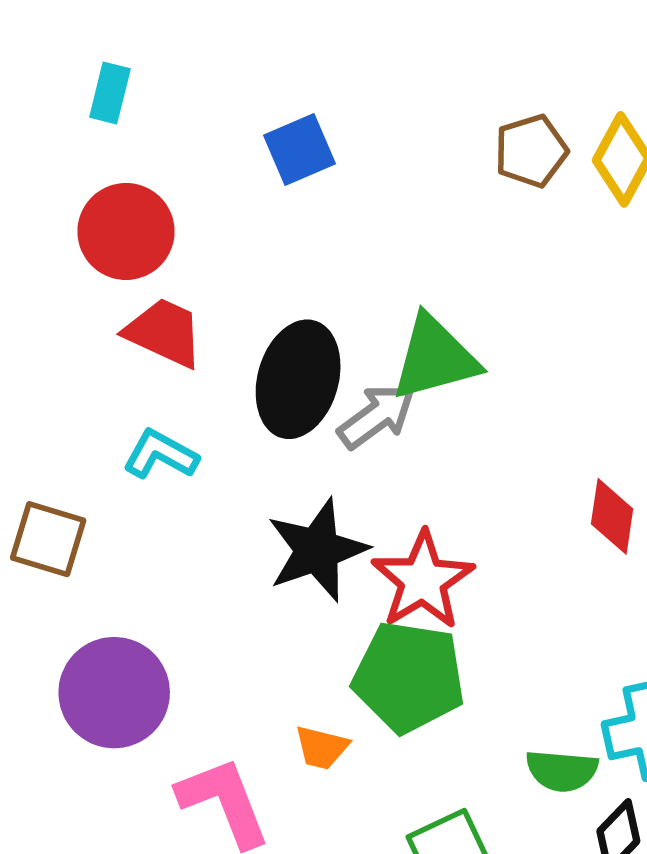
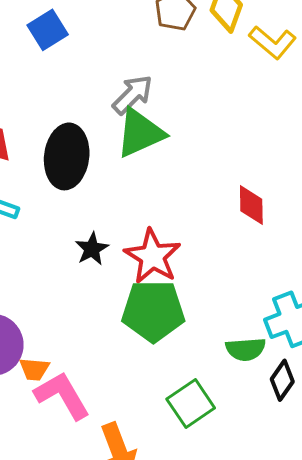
gray arrow: (377, 416) -> (133, 95), moved
black star: (317, 550) -> (92, 249), size x0.6
orange trapezoid: (322, 748) -> (34, 369), moved

